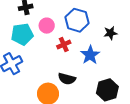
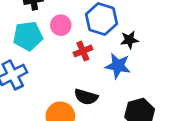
black star: (110, 33) -> (129, 40), moved
blue star: (90, 55) -> (118, 66), turned -30

